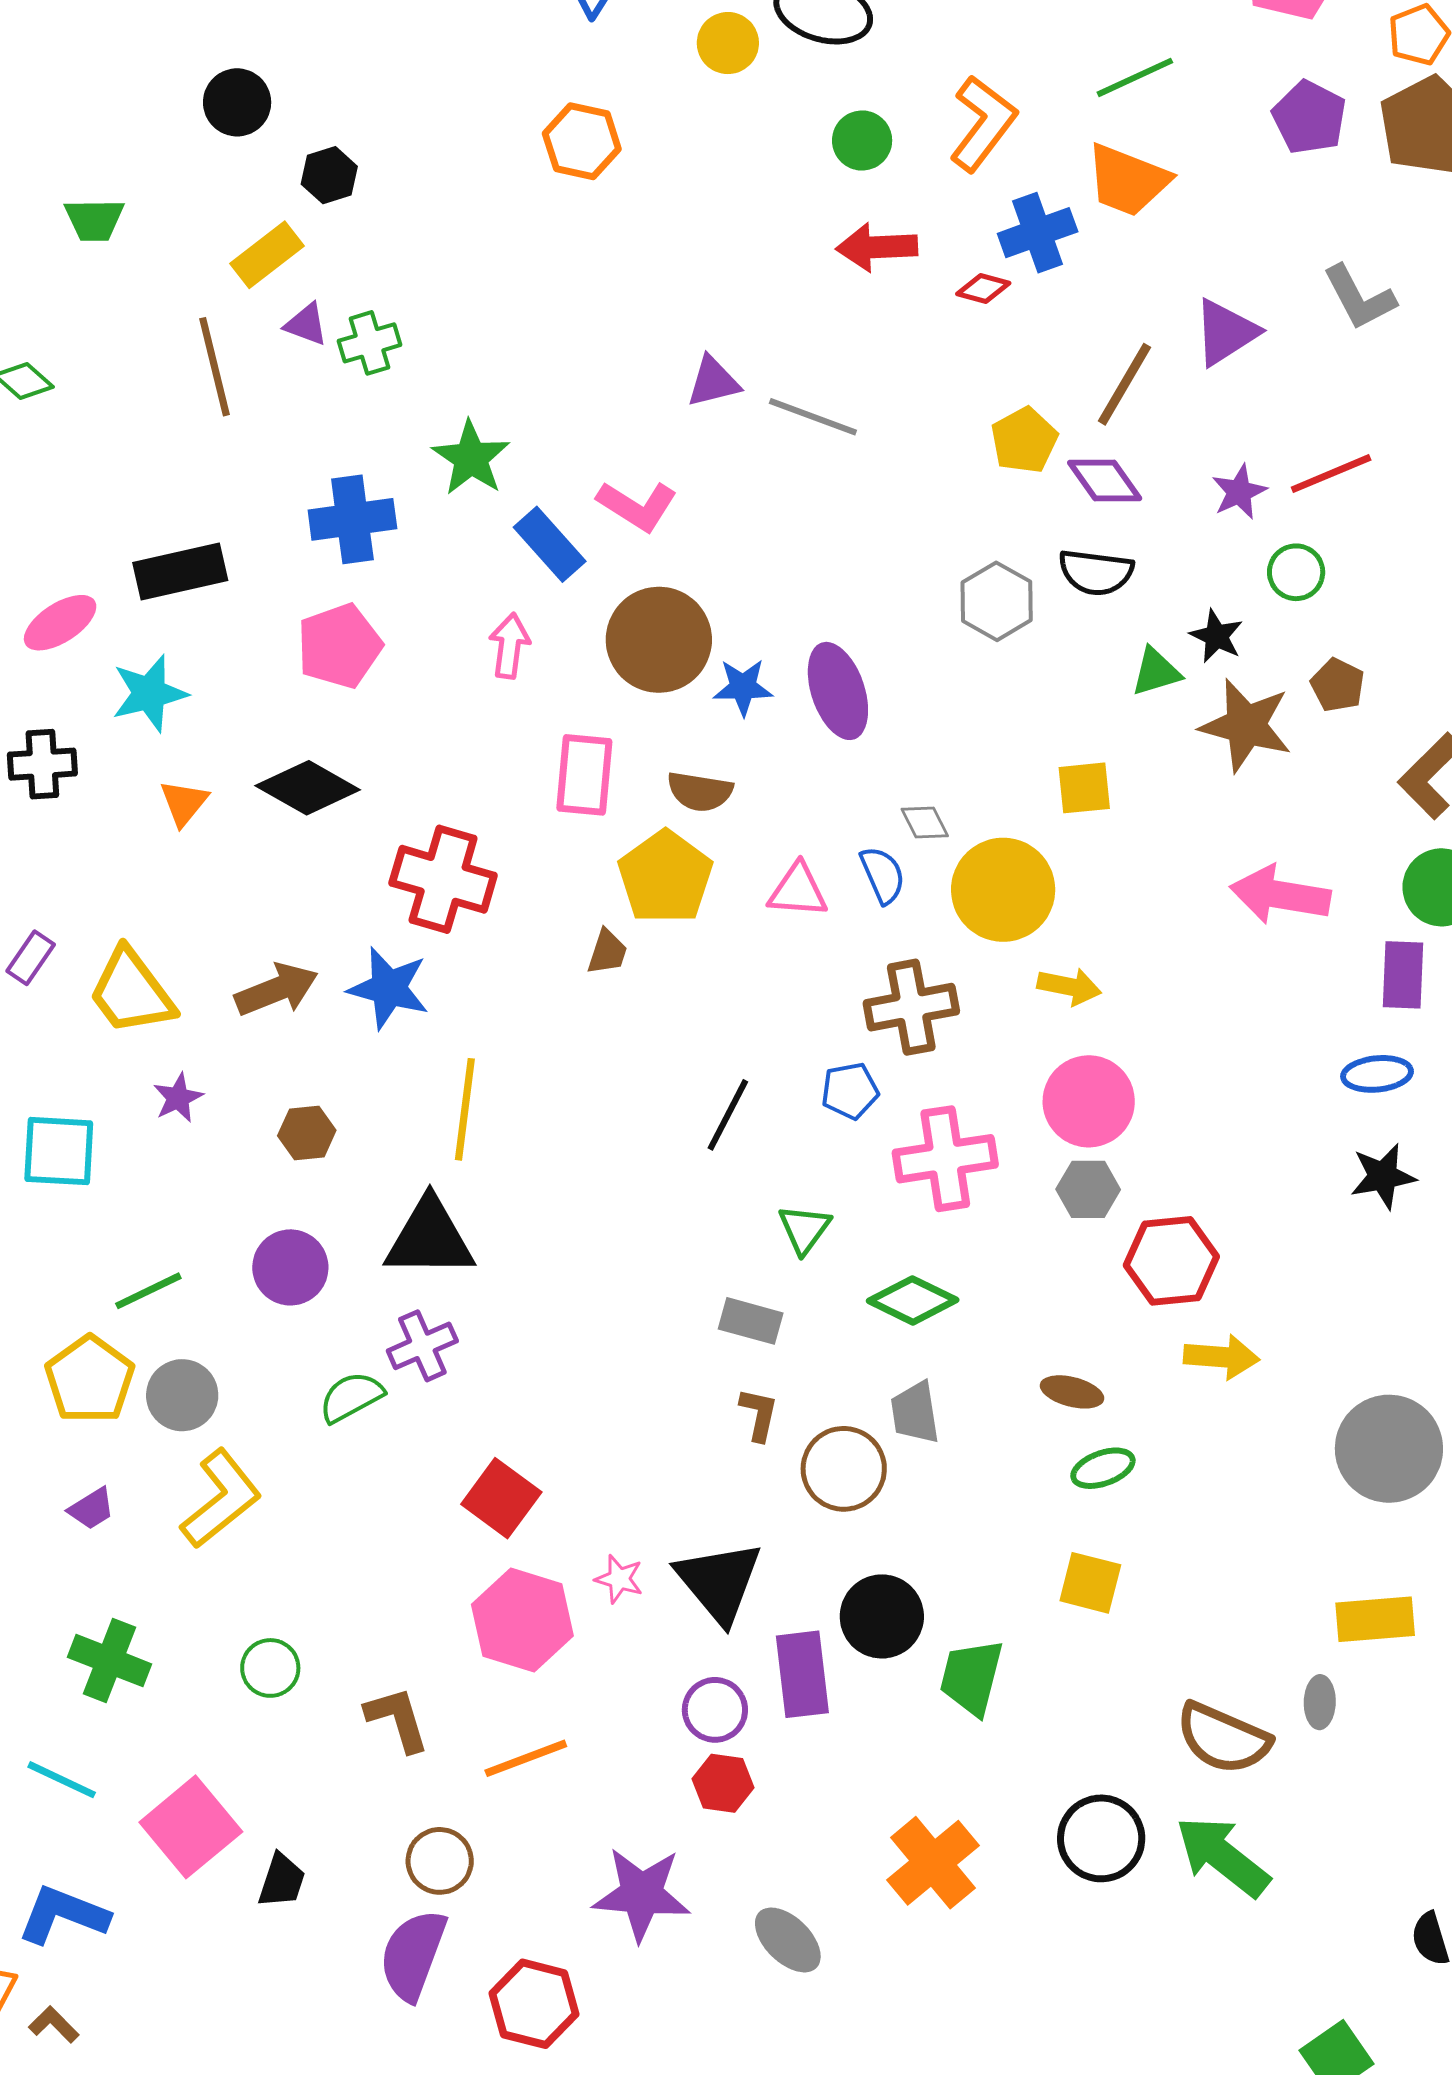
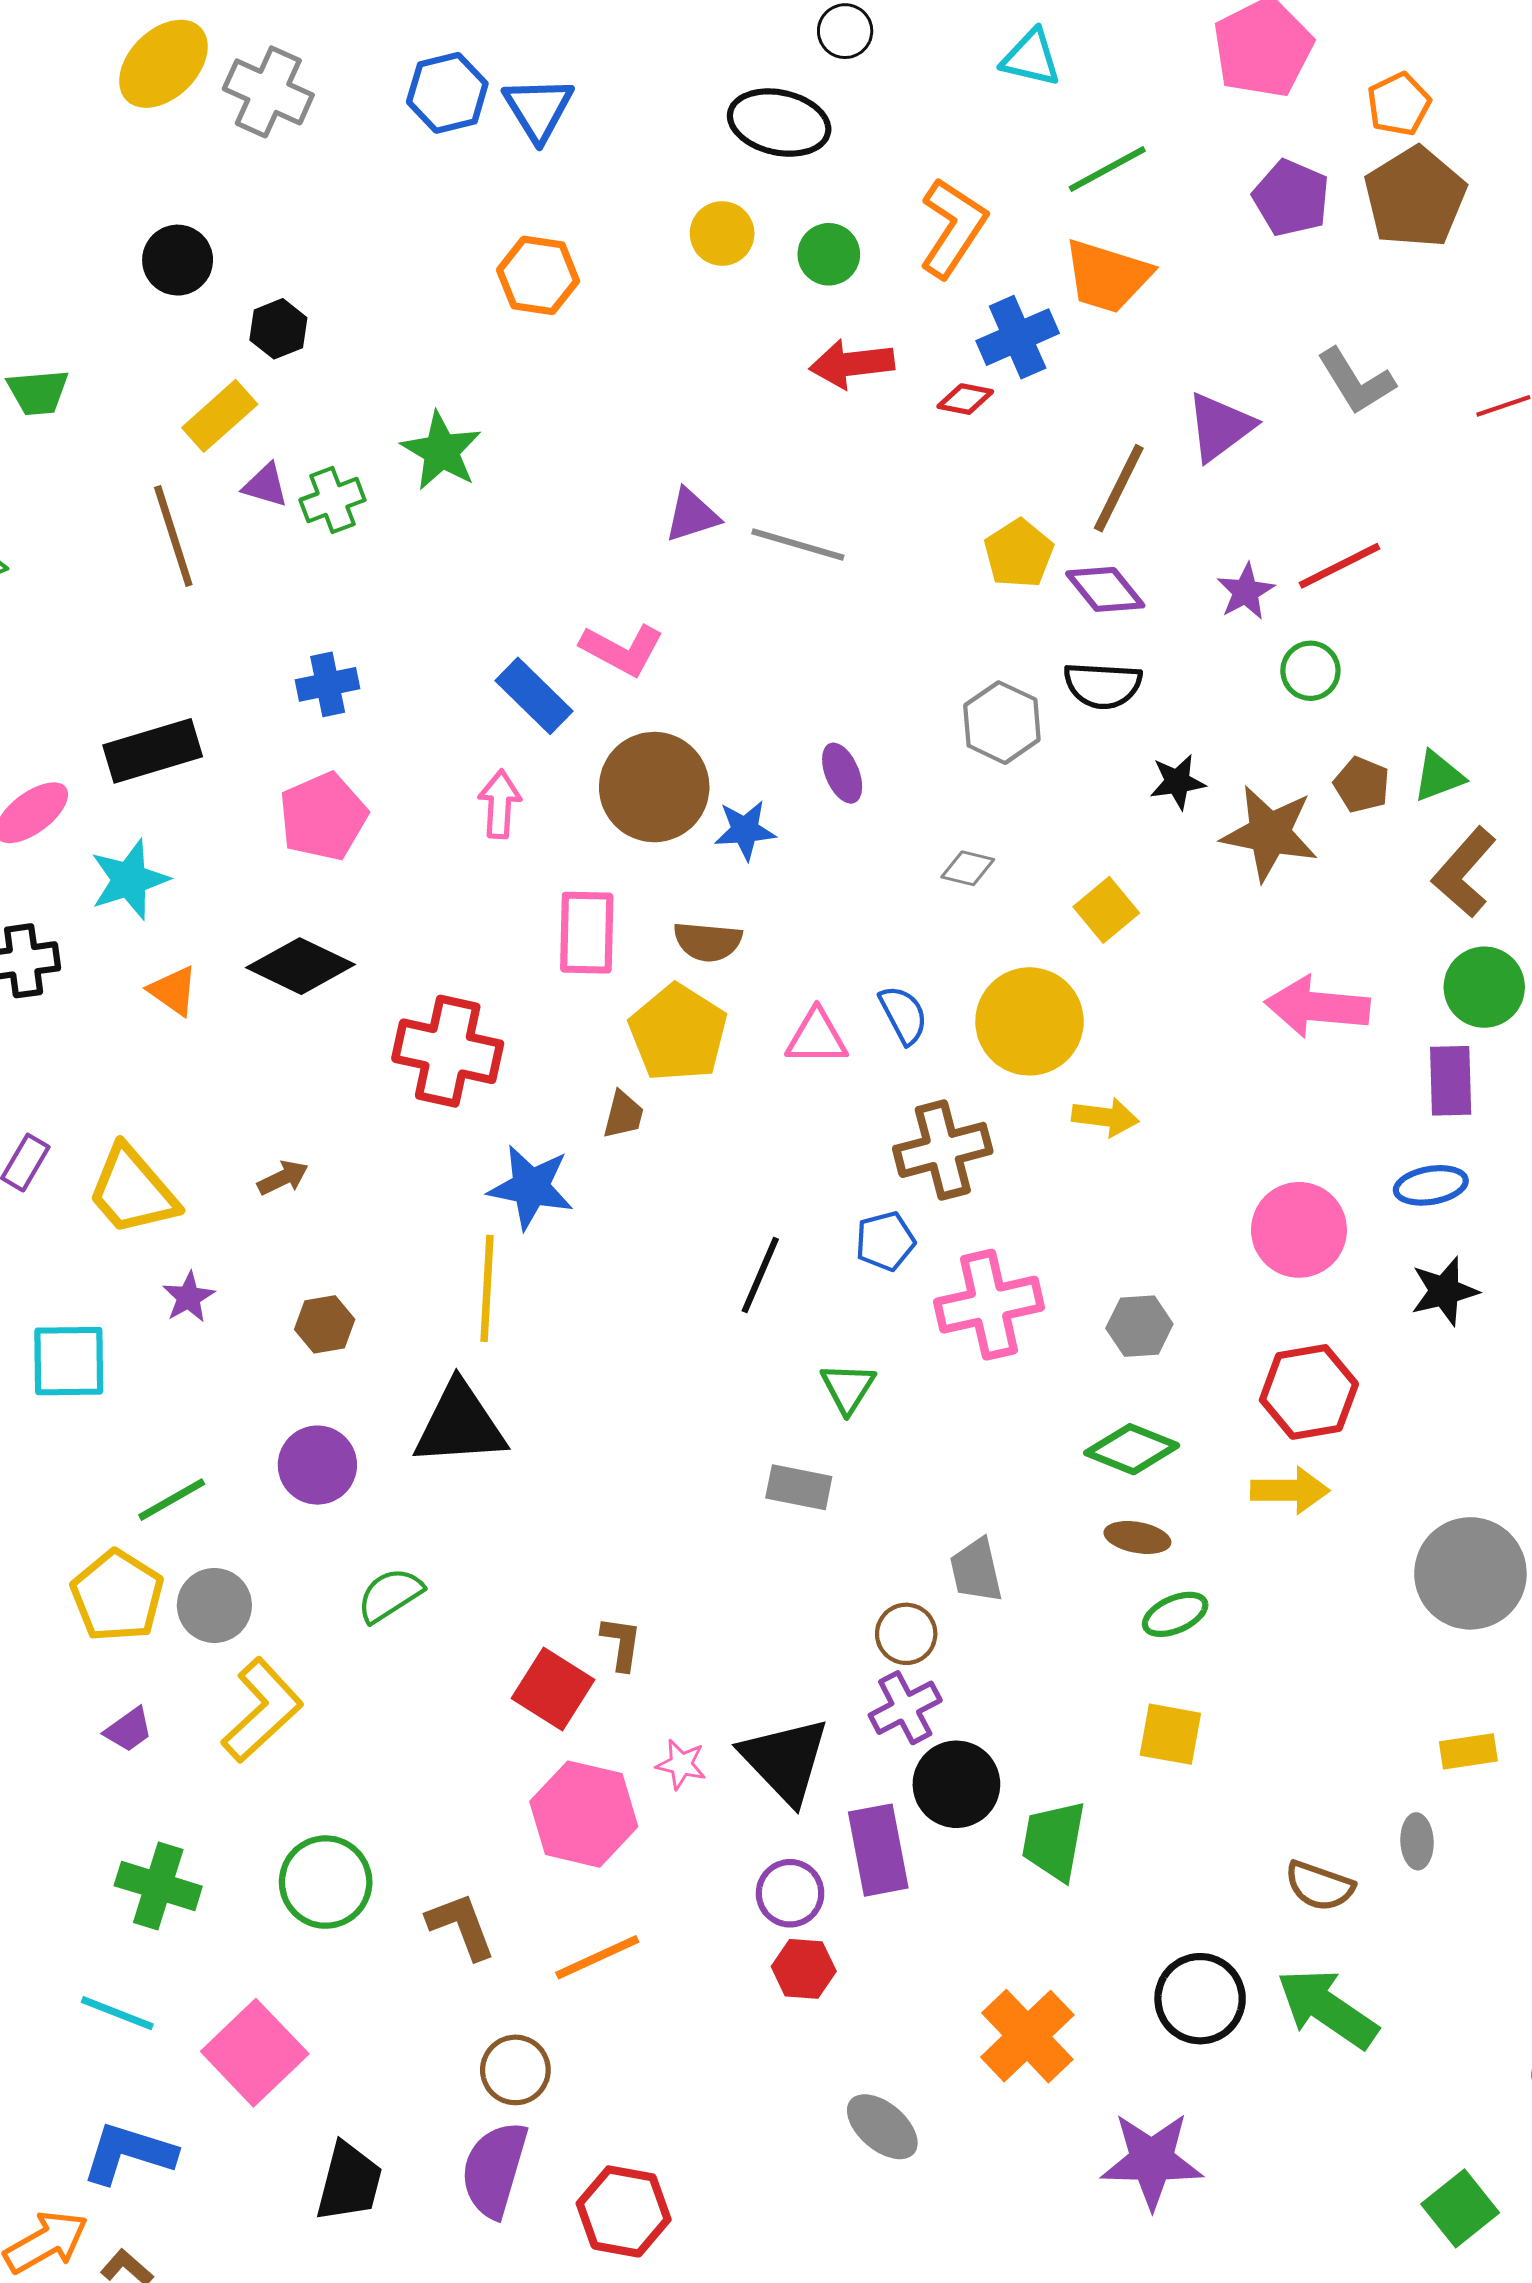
yellow circle: (728, 43) -> (722, 234), moved
green star: (471, 458) -> (441, 451), moved
blue cross: (352, 519) -> (328, 684), size x0.7
black star: (1216, 636) -> (1177, 782), moved, turned -30
green triangle: (1156, 672) -> (1438, 776), moved
purple ellipse: (838, 691) -> (842, 773), moved, size x0.6
yellow square: (1084, 788) -> (1106, 910), turned -30
orange triangle: (184, 803) -> (173, 991), turned -30
gray diamond: (925, 823) -> (968, 868), moved, turned -45
blue star: (389, 988) -> (531, 1187), moved
brown arrow: (277, 990) -> (283, 1178), size x0.6
pink circle: (1089, 1101) -> (1299, 1230), moved
red hexagon: (1171, 1261) -> (1309, 1392), moved
green diamond: (913, 1300) -> (1132, 1449), moved
purple cross: (422, 1346) -> (905, 1708), moved
brown L-shape: (759, 1414) -> (621, 1643), moved
brown circle: (844, 1469) -> (906, 1634), size x0.7
yellow rectangle: (1375, 1619) -> (1468, 1751), size x0.7
green circle: (270, 1668) -> (326, 1882), size x1.5
brown semicircle: (1223, 1738) -> (1319, 1886), size x0.7
black trapezoid: (282, 1881) -> (349, 2182), moved, size x1.4
purple star: (642, 1894) -> (1152, 2160), moved

